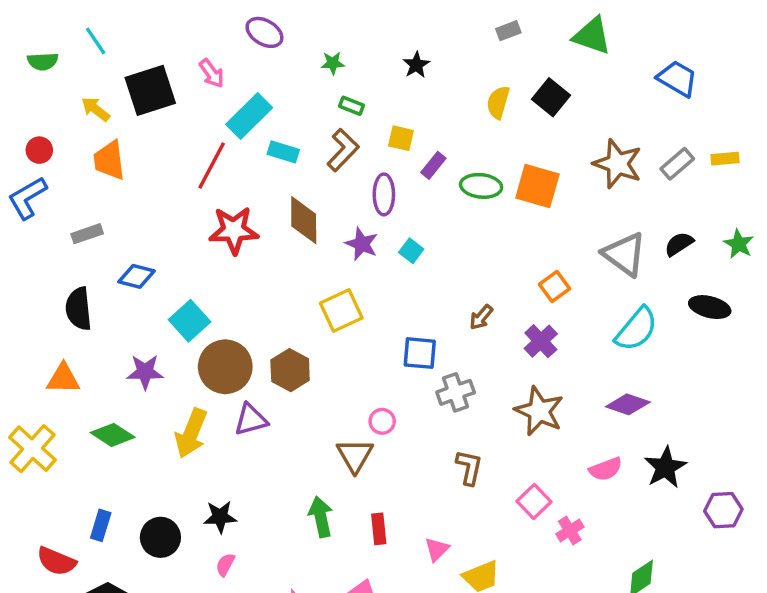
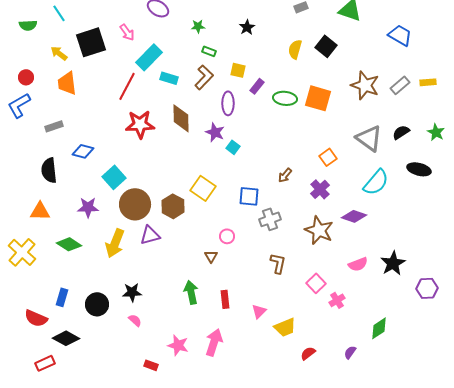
cyan square: (411, 251) -> (233, 147), moved
yellow square: (341, 310) -> (203, 188), moved, turned -30
purple diamond: (628, 404) -> (354, 216), moved
brown triangle: (355, 455) -> (211, 256), size x0.6
pink semicircle: (225, 565) -> (135, 320), turned 104

